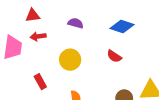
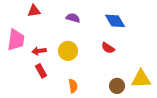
blue diamond: (122, 26) -> (115, 21), turned 40
red arrow: (38, 36) -> (39, 51), moved

